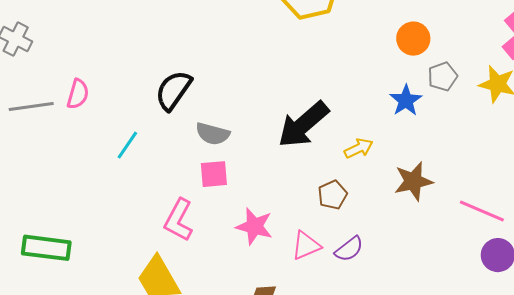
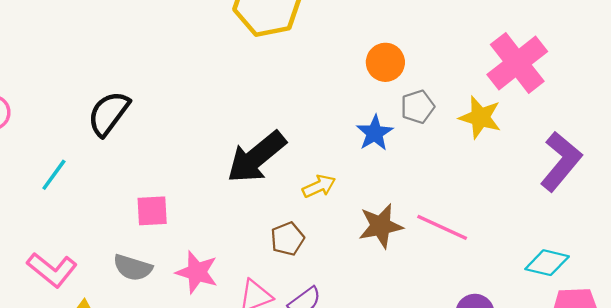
gray semicircle: (213, 134) -> (133, 268), moved
pink line: (482, 211) -> (442, 227), moved
pink L-shape: (179, 220) -> (52, 270), moved, turned -81

